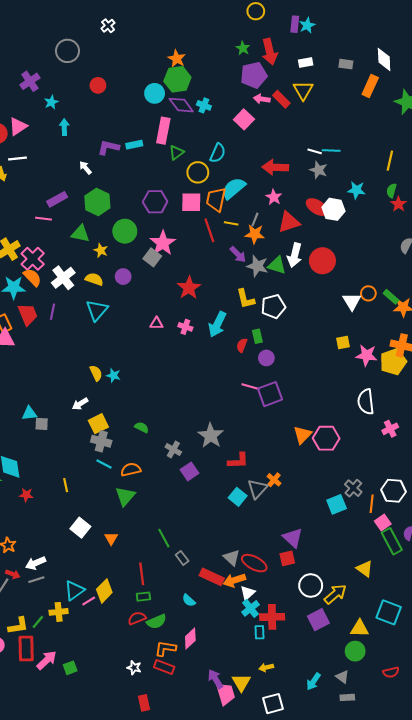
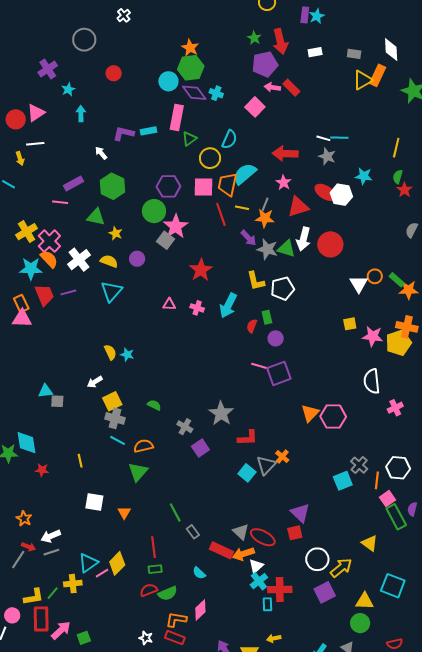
yellow triangle: (303, 90) -> (363, 80), moved, turned 30
green circle: (125, 231) -> (154, 211), moved
purple line: (52, 312) -> (68, 292), turned 63
white square: (80, 528) -> (94, 502), turned -30

